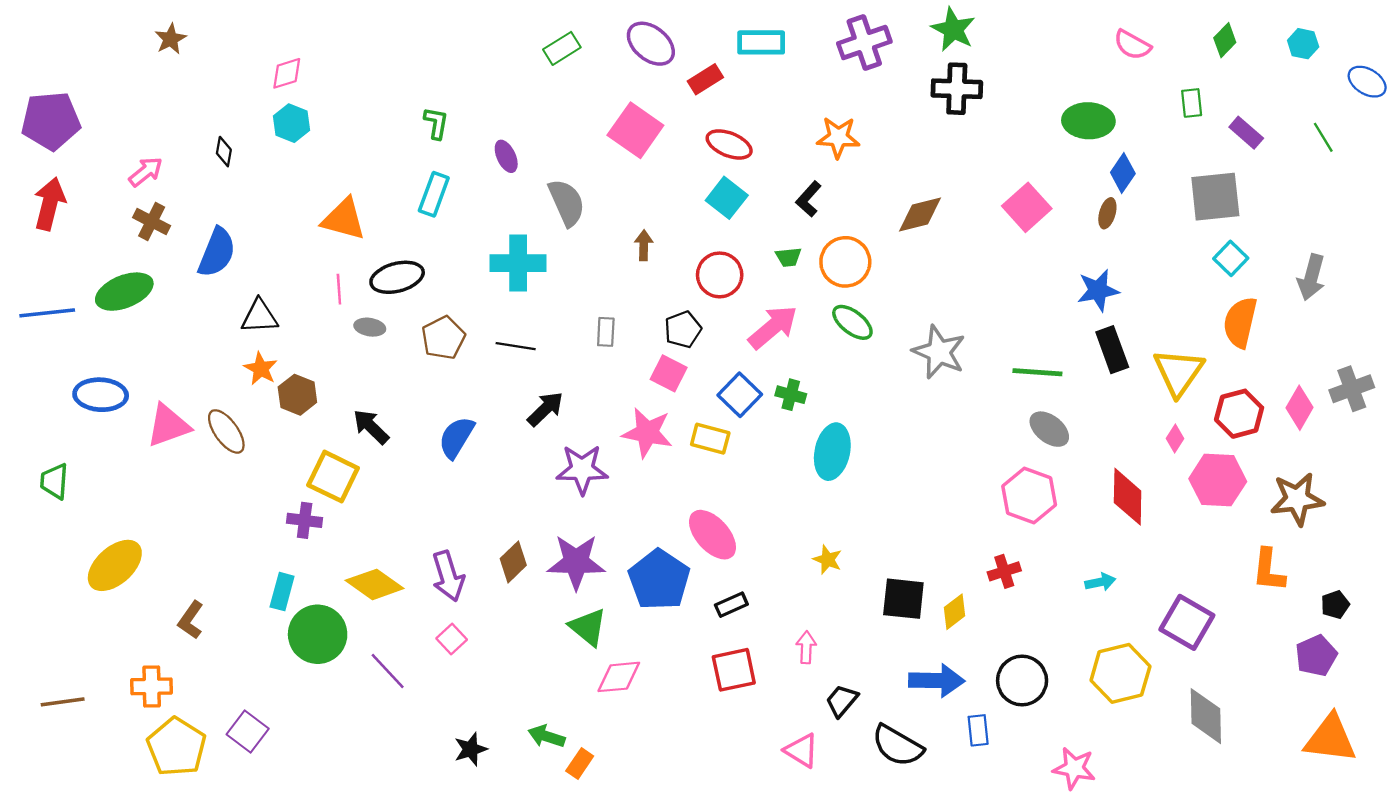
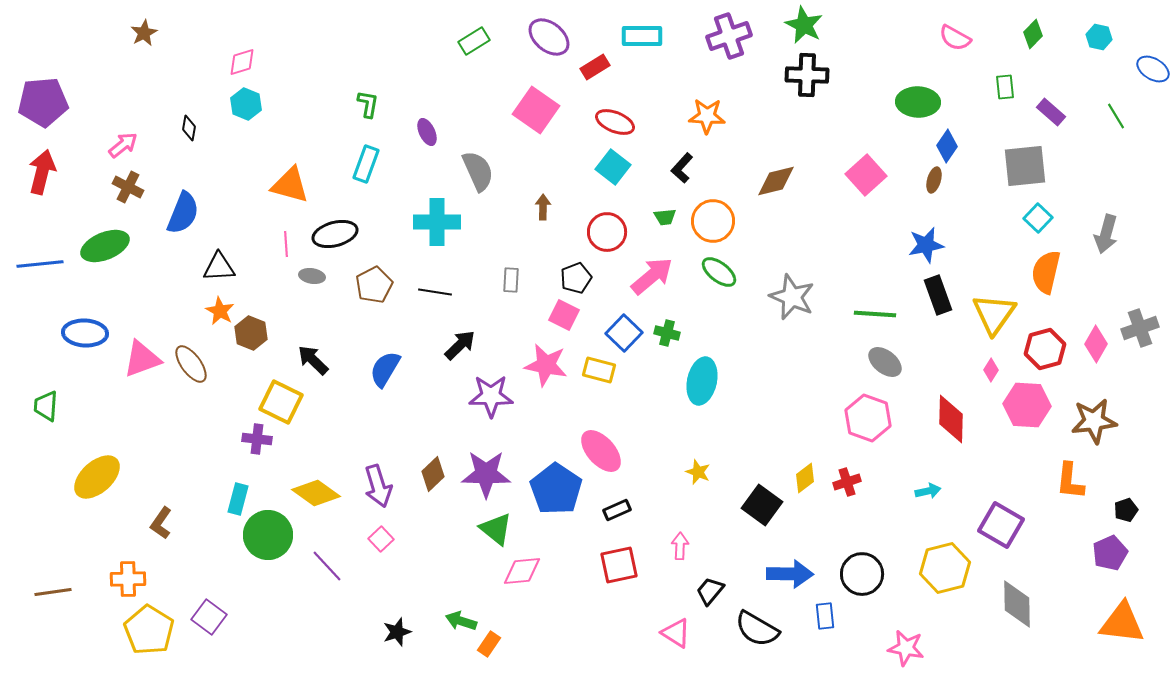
black square: (903, 599) -> (762, 505), turned 30
yellow diamond: (954, 612) -> (805, 478), moved

